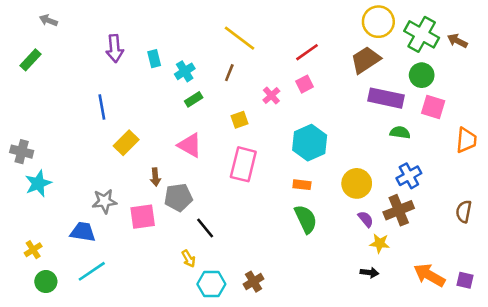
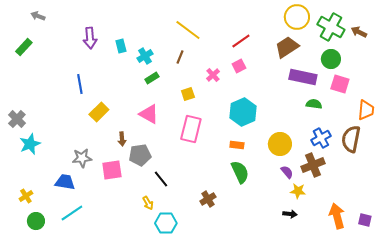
gray cross: (22, 152) -> (17, 119), turned 30
brown semicircle: (464, 211) -> (351, 139), moved, size x1.5
orange arrow: (429, 275) -> (337, 216), turned 45
brown cross: (254, 282) -> (208, 199), moved

